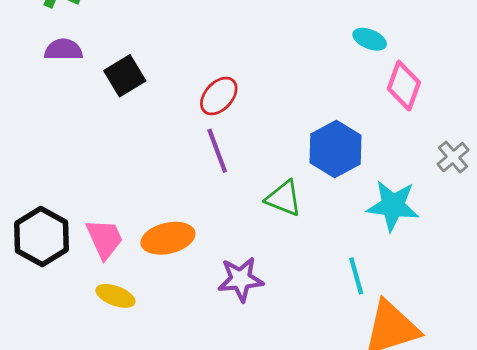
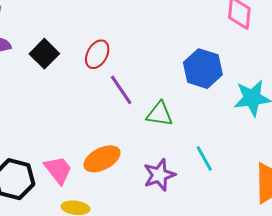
red ellipse: (219, 96) -> (97, 54), moved
green triangle: (284, 198) -> (160, 114), moved
cyan line: (356, 276) -> (204, 159), moved

